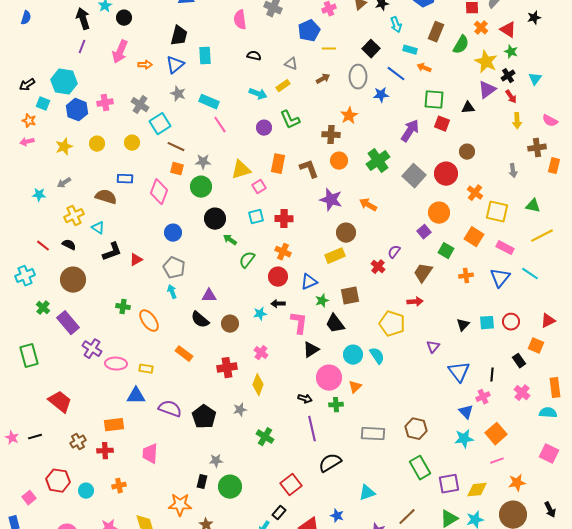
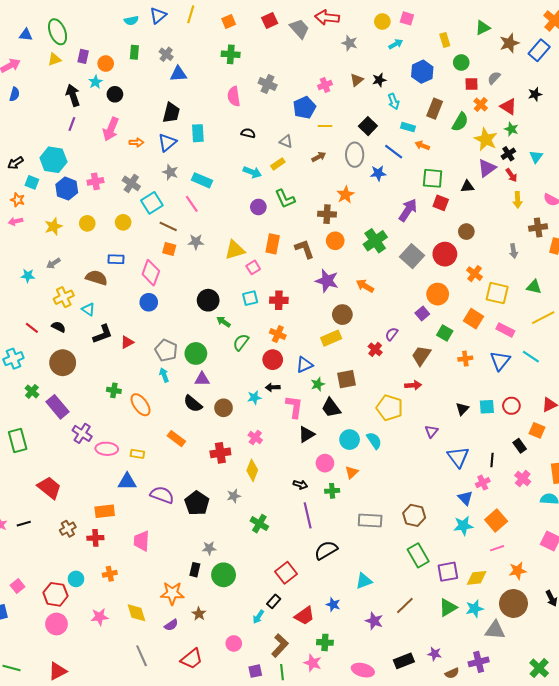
pink line: (220, 125) -> (192, 204), moved
green circle: (201, 187) -> (196, 353), moved
blue circle: (173, 233) -> (149, 302), moved
pink circle: (329, 378) -> (325, 463), size x0.7
red hexagon: (58, 481) -> (55, 594), moved

